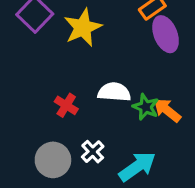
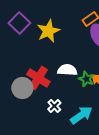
red cross: (66, 105) -> (38, 78), size x1.6
gray circle: (53, 160) -> (22, 88), moved

